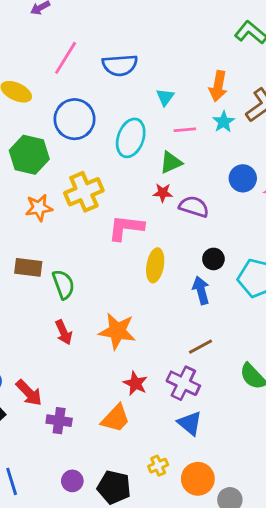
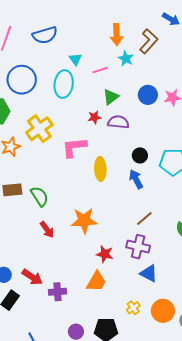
cyan triangle: (165, 97) -> (75, 59), moved
green triangle: (171, 162) -> (111, 97), moved

